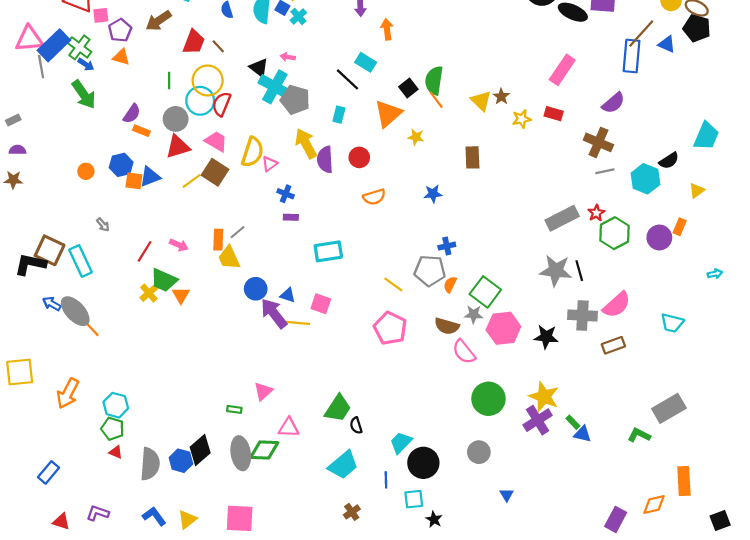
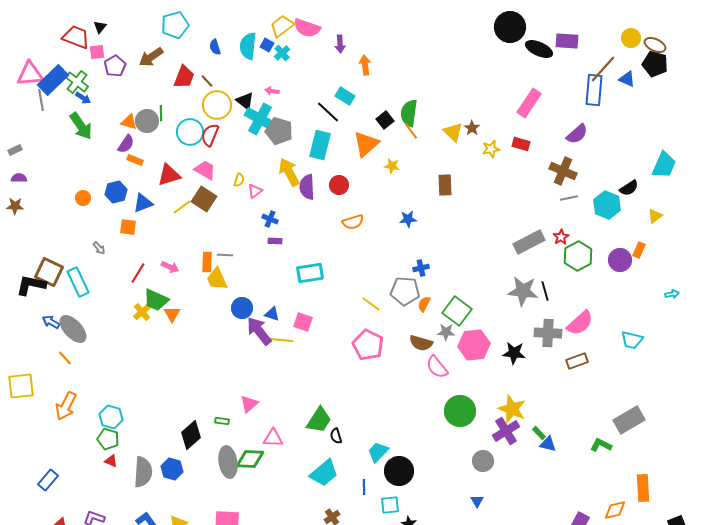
orange triangle: (121, 57) -> (129, 122), moved
yellow circle: (208, 81) -> (217, 105), moved
cyan rectangle: (339, 115) -> (320, 145), size x1.8
gray circle: (176, 119) -> (147, 121), moved
yellow semicircle: (252, 152) -> (239, 180), size x0.5
orange square: (134, 181) -> (128, 227), moved
gray line: (238, 232) -> (225, 255), turned 42
orange line: (92, 329) -> (65, 358), moved
black diamond: (200, 450) -> (191, 435), moved
gray circle: (479, 452) -> (483, 461), moved

